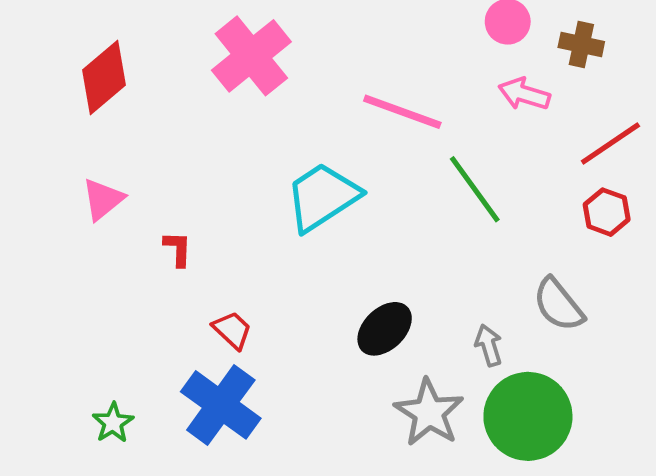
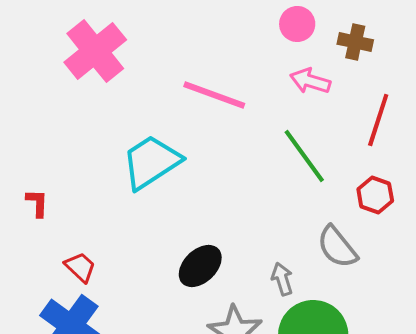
red line: (610, 144) -> (378, 120), turned -38
green line: (475, 189) -> (304, 156), moved
red hexagon: (607, 212) -> (375, 195), moved

